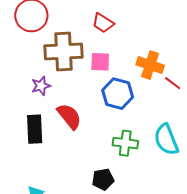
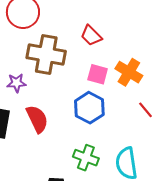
pink square: (100, 62) -> (98, 74), moved
orange cross: (150, 65) -> (129, 72), moved

